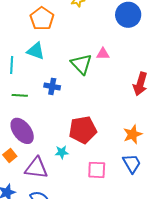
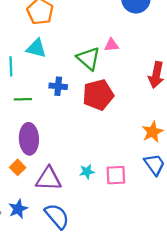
red pentagon: (83, 130) -> (98, 95), moved
purple ellipse: (22, 131) -> (29, 139), turned 40
cyan star: (62, 152) -> (87, 172), moved

